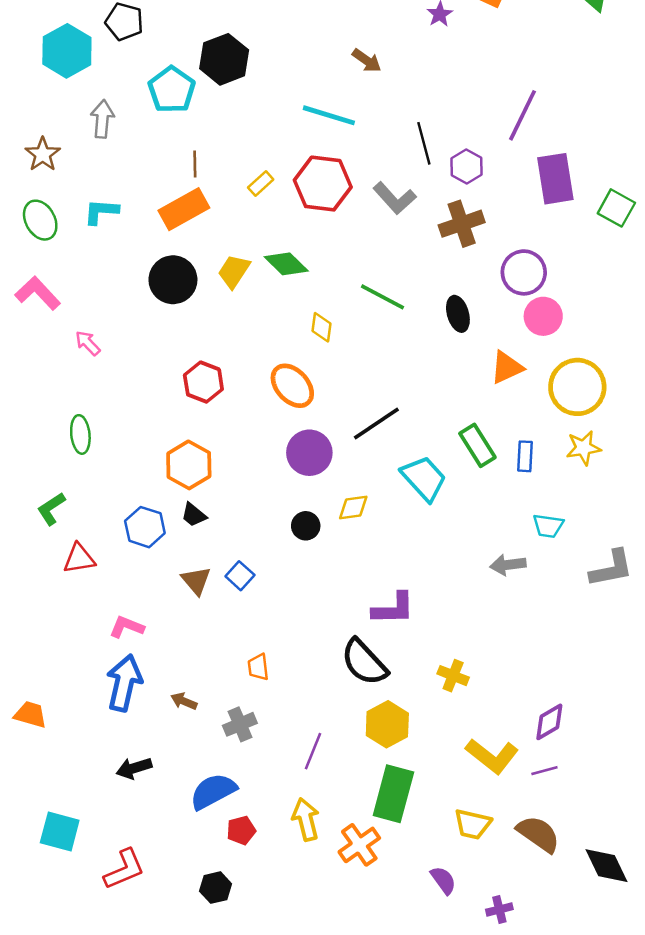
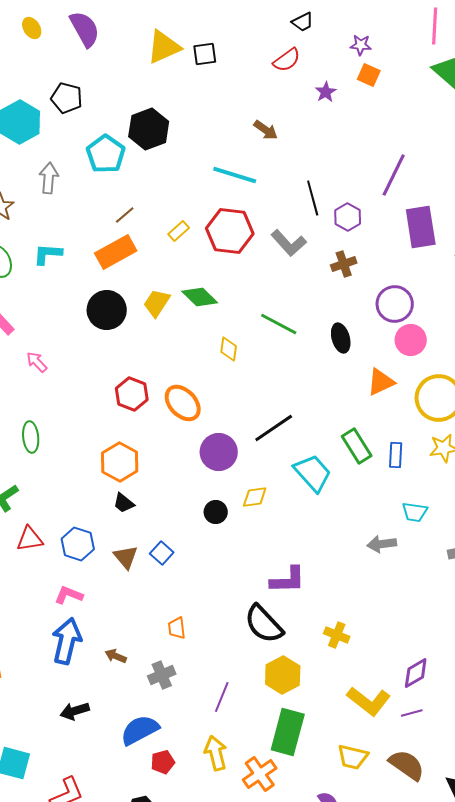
brown line: (195, 164) -> (125, 215), turned 50
brown cross: (462, 224) -> (344, 264), size x0.7
orange ellipse: (292, 386) -> (183, 403), moved
blue hexagon: (145, 527) -> (78, 544), moved

